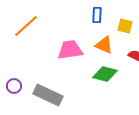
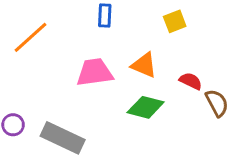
blue rectangle: (97, 15) -> (105, 16), moved
yellow square: (125, 26) -> (175, 21), moved, turned -35

